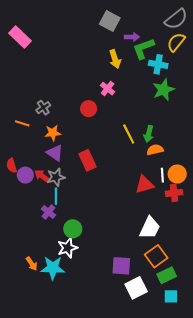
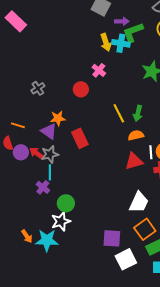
cyan cross: (158, 64) -> (121, 43), moved
orange line: (22, 123) -> (18, 125), moved
orange star: (53, 133) -> (58, 118), moved
orange semicircle: (155, 150) -> (136, 135), moved

